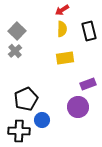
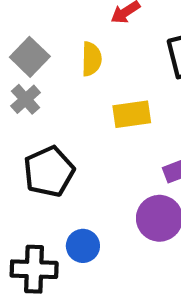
yellow semicircle: (62, 29) -> (91, 59), moved
black pentagon: (26, 99) -> (49, 172), moved

